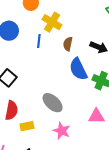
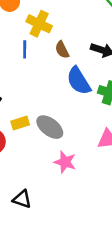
brown semicircle: (68, 44) -> (62, 50), turned -32
yellow rectangle: (27, 126) -> (20, 123), moved

